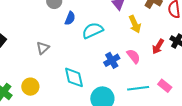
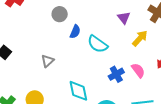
yellow arrow: (135, 24) -> (140, 38), turned -114
cyan semicircle: (93, 30) -> (98, 44), turned -120

